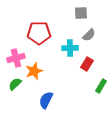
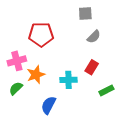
cyan cross: (70, 48) -> (68, 80), moved
green rectangle: (101, 86) -> (106, 90), turned 32

